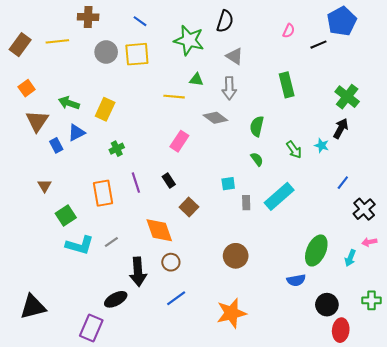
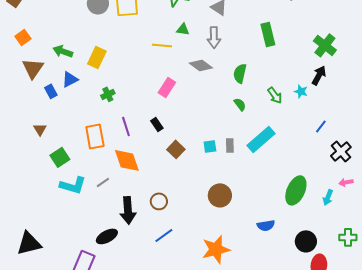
cyan square: (228, 184) -> (210, 146), moved
orange diamond: (159, 230) -> (127, 160), moved
blue semicircle: (296, 280) -> (266, 225), moved

